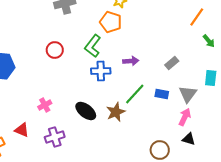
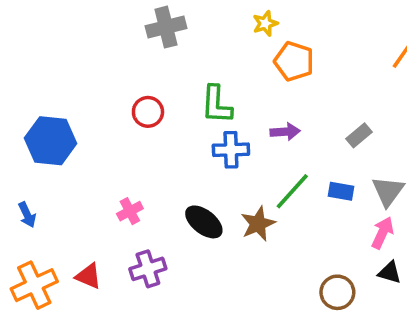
orange pentagon: (111, 22) -> (294, 61), moved
green L-shape: (93, 46) -> (217, 105), turned -35
red triangle: (22, 130) -> (88, 276), moved

